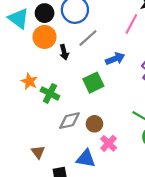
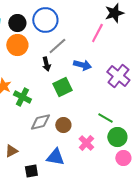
black arrow: (64, 52) -> (46, 64), moved
blue arrow: (115, 59) -> (82, 65), turned 36
pink cross: (109, 143) -> (86, 143), moved
brown triangle: (38, 152) -> (11, 151), turned 40

